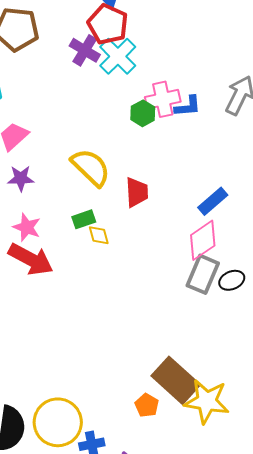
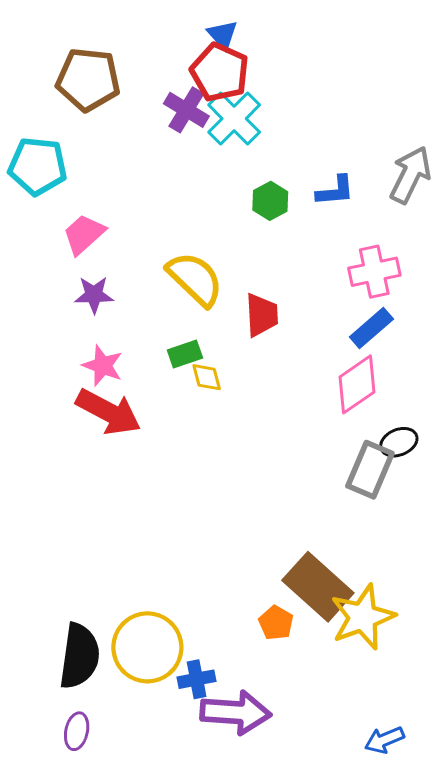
pink cross: (163, 99) -> (374, 272), moved
gray rectangle: (203, 274) -> (370, 470), moved
yellow star: (207, 401) -> (363, 617), turned -30

